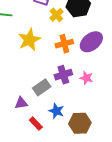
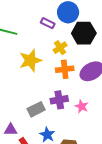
yellow cross: (56, 15) -> (60, 48), moved
purple triangle: (21, 103) -> (11, 130), moved

